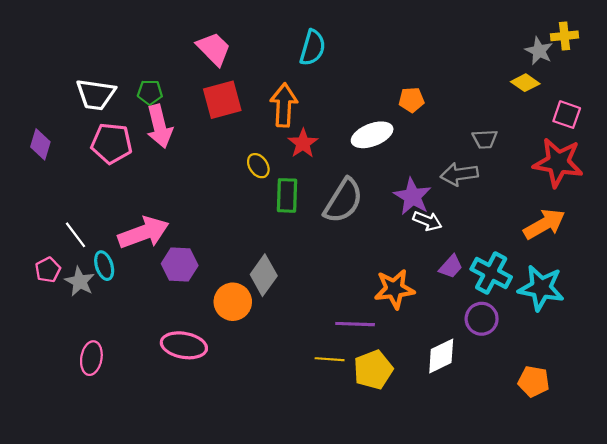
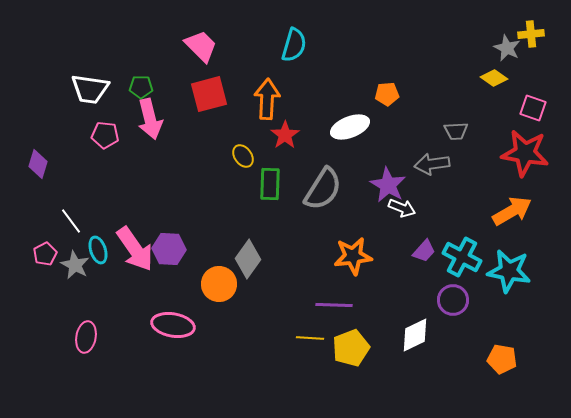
pink pentagon: (112, 143) -> (105, 135), size x0.7
purple diamond: (40, 144) -> (38, 164), moved
pink arrow: (143, 233) -> (135, 249), moved, turned 75
orange star: (394, 289) -> (353, 256), moved

